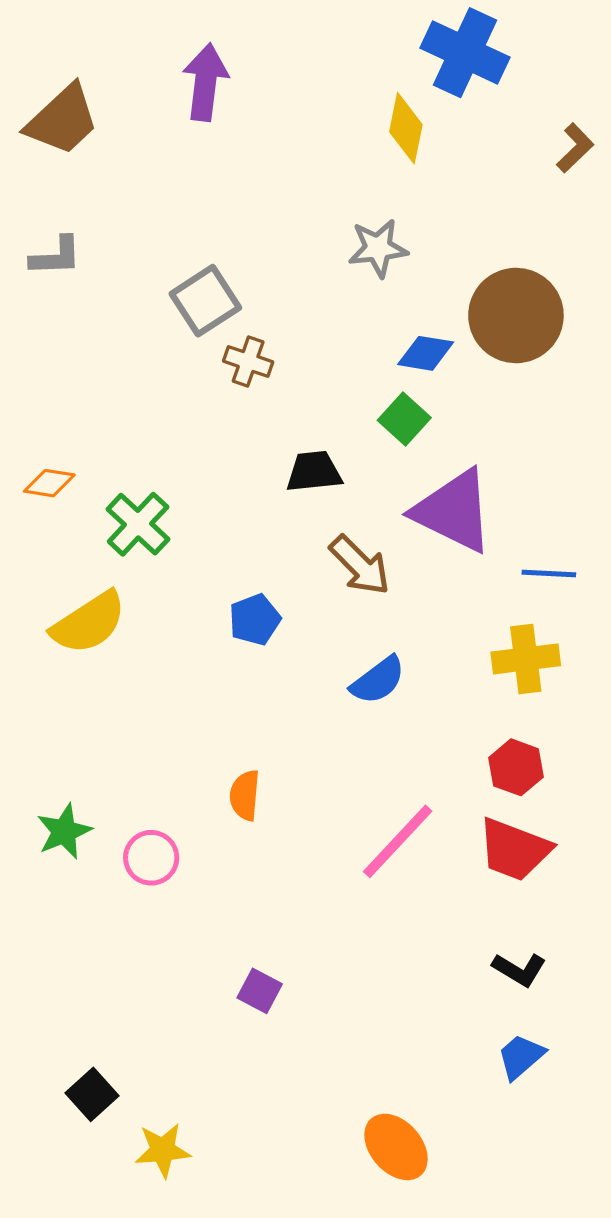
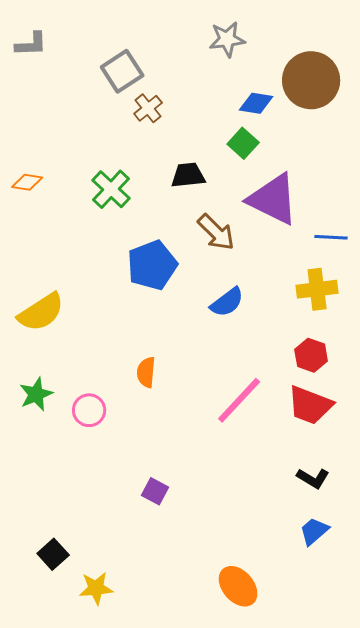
brown cross: (248, 362) -> (148, 108), turned 32
green cross: (138, 524) -> (111, 189), moved
blue pentagon: (255, 619) -> (152, 265), size x1.6
yellow semicircle: (89, 623) -> (41, 312), moved

